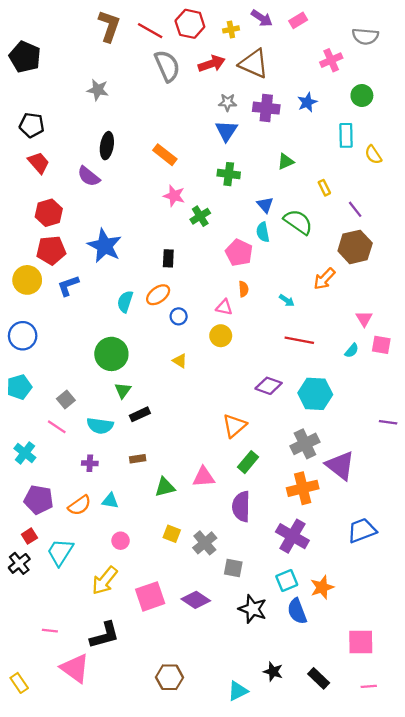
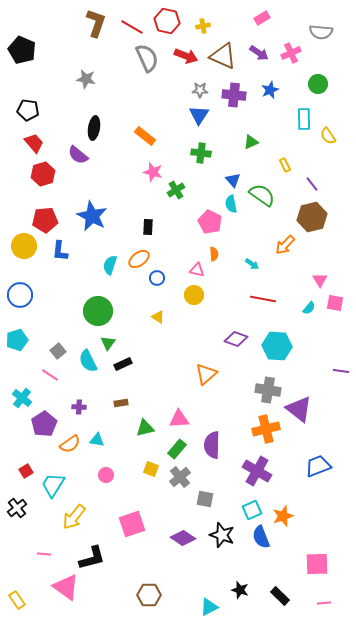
purple arrow: (262, 18) -> (259, 53), moved
red arrow: (212, 64) -> (186, 56), turned 40
red hexagon: (49, 213) -> (43, 174), moved
blue L-shape: (68, 286) -> (60, 251), turned -65
cyan semicircle: (100, 426) -> (88, 361), moved, turned 55
gray cross: (305, 444) -> (268, 390), turned 35
green rectangle: (248, 462) -> (177, 449), moved
purple pentagon: (39, 500) -> (44, 424), moved, turned 30
black cross: (19, 563) -> (17, 508), moved
yellow arrow: (105, 581) -> (74, 517), moved
purple diamond: (196, 600) -> (183, 538), moved

